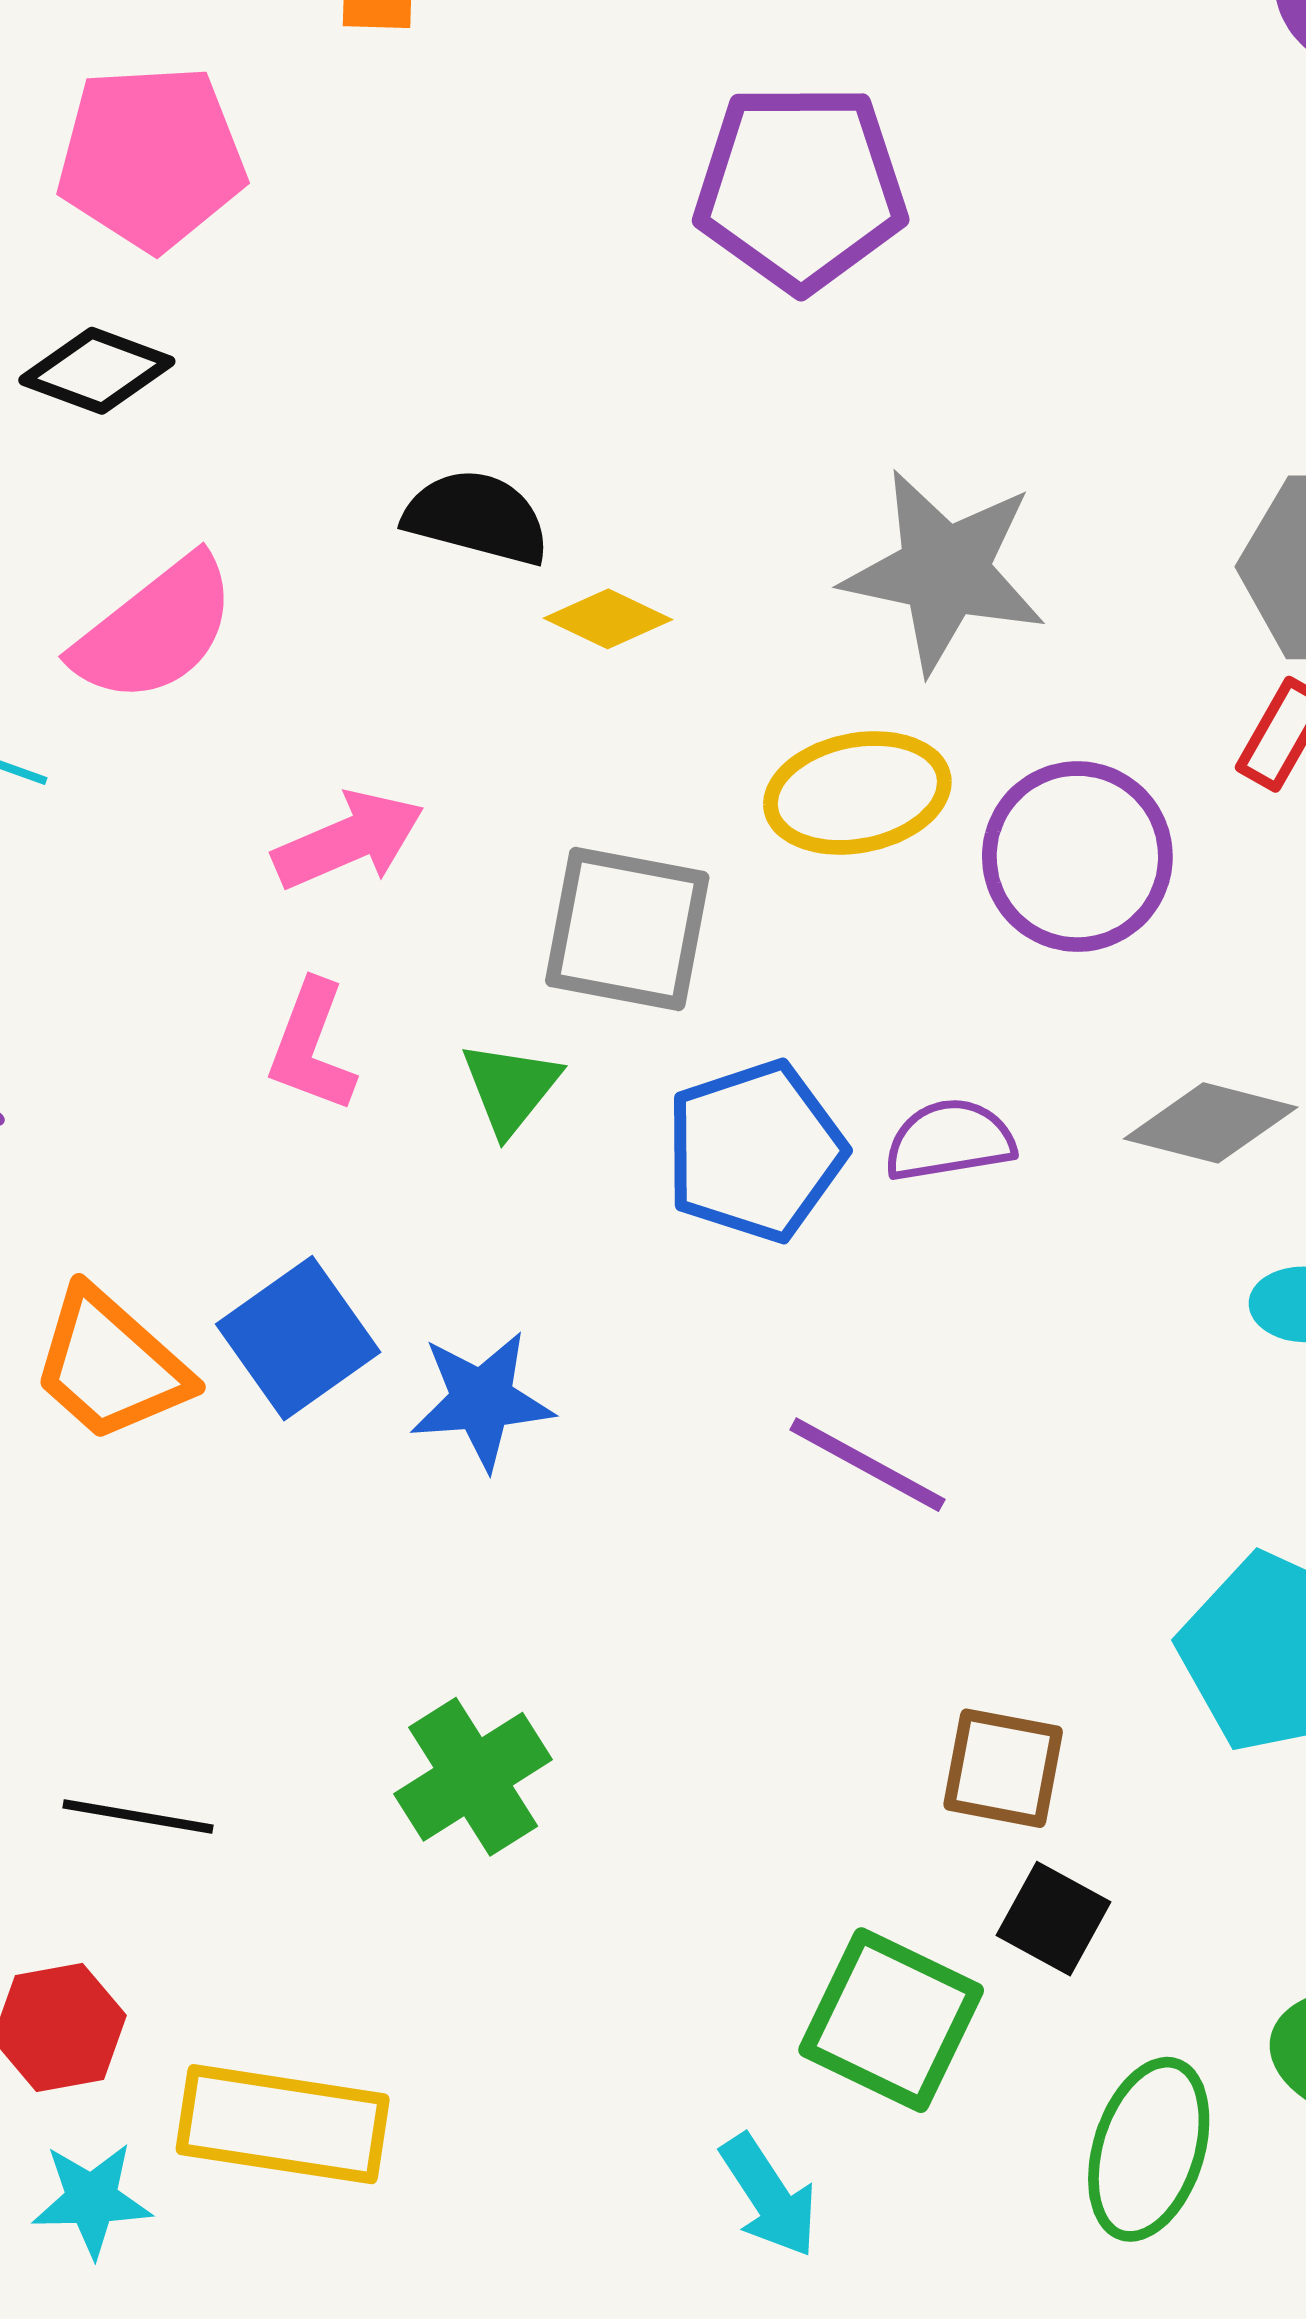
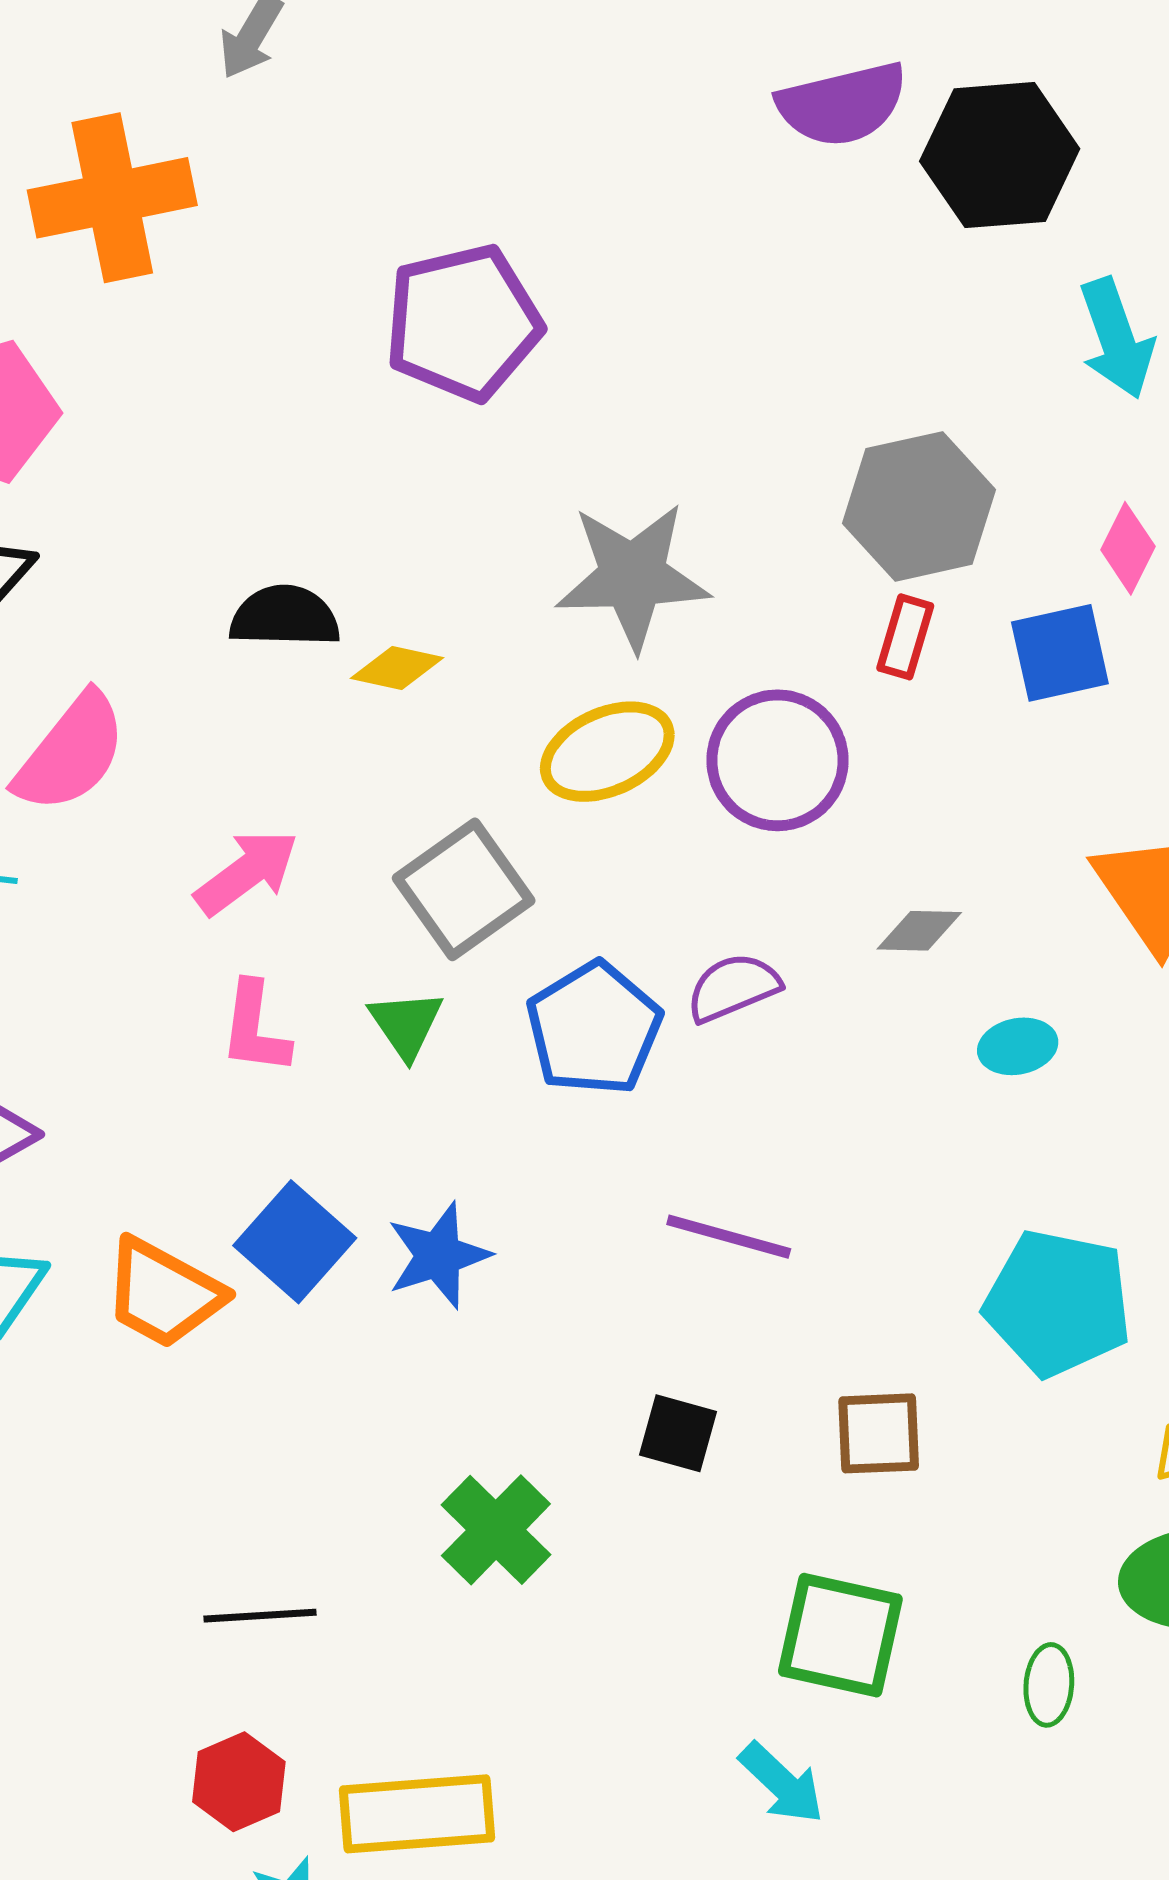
gray square: (627, 929) -> (464, 889), turned -33
gray diamond: (1211, 1123) -> (919, 931), size x0.7
black square: (1054, 1919) -> (678, 1433), moved
green ellipse: (1149, 2149) -> (1049, 1685), size x0.6

